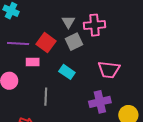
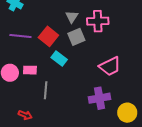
pink rectangle: (33, 62) -> (30, 70), moved
pink trapezoid: (109, 70) -> (110, 66), turned -35
cyan rectangle: (67, 72) -> (59, 59), moved

